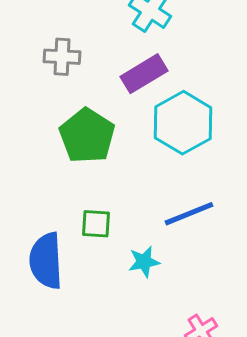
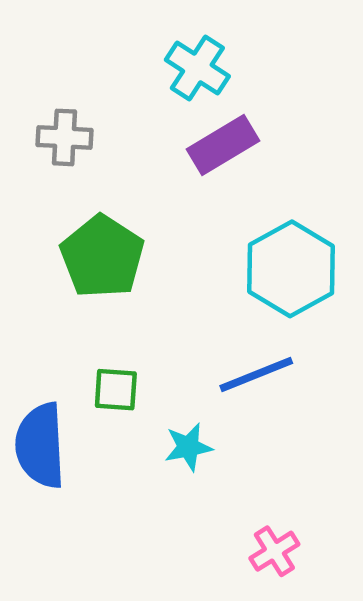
purple rectangle: (144, 74) -> (223, 145), moved
cyan hexagon: (183, 123) -> (291, 269), moved

